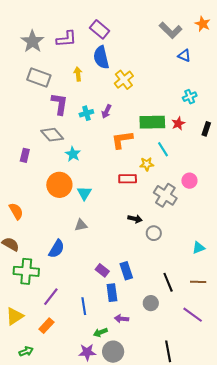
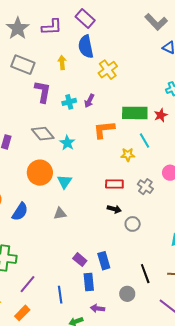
gray diamond: (52, 135) -> (43, 134), moved
cyan star: (73, 154) -> (67, 143), moved
red rectangle: (128, 179) -> (114, 184), moved
gray cross: (165, 195) -> (145, 187), size x0.7
blue semicircle: (57, 249) -> (20, 212), moved

